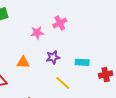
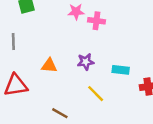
pink cross: (60, 23) -> (96, 21), turned 32
pink star: (37, 33) -> (76, 12), moved

